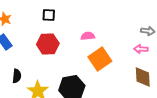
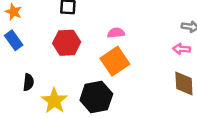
orange square: (100, 59) -> (115, 61), moved

